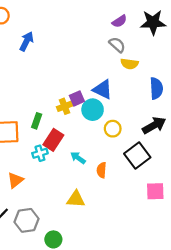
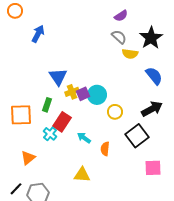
black star: (153, 22) -> (151, 38), moved, turned -30
blue semicircle: (156, 88) -> (154, 76), turned -36
blue triangle: (103, 90) -> (58, 77), moved, turned 30
purple square: (77, 98) -> (83, 94), moved
cyan cross: (40, 153) -> (50, 134), turned -32

